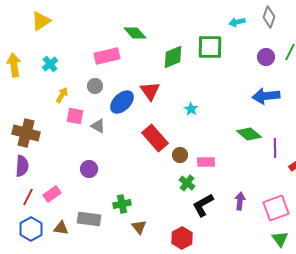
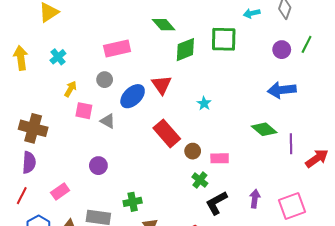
green diamond: (135, 33) -> (164, 25), moved
red line: (28, 197) -> (22, 196), moved

